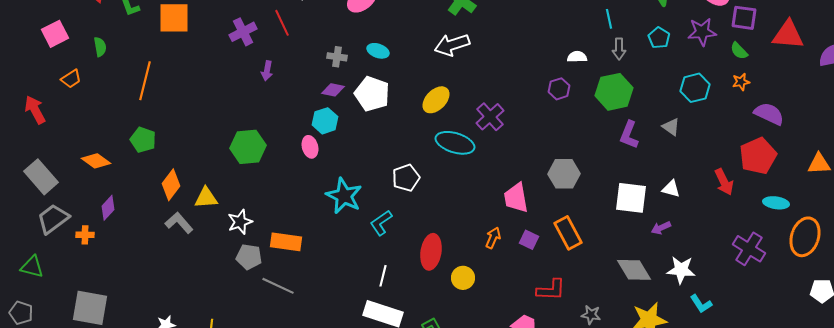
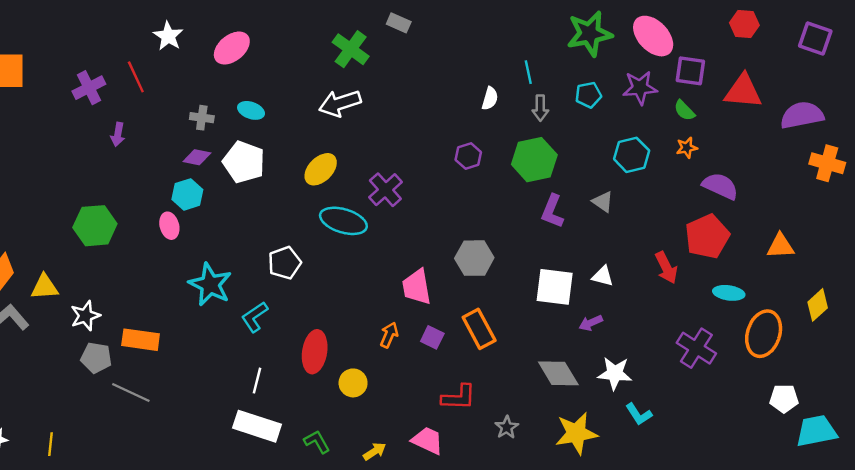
cyan pentagon: (659, 38) -> (588, 95), turned 30
white semicircle: (577, 57) -> (490, 98), moved, turned 108
gray star: (591, 315) -> (507, 427), turned 30

